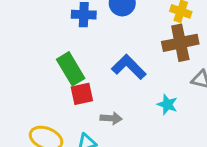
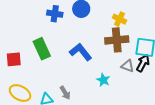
red square: (82, 94) -> (14, 59), moved
gray arrow: (111, 118) -> (65, 93), moved, turned 48

